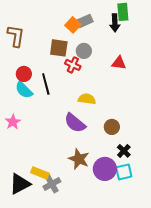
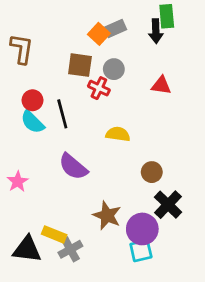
pink star: (13, 122) -> (18, 182), moved
purple semicircle: (75, 123) -> (73, 167), moved
black cross: (124, 151) -> (168, 205), size x1.5
cyan square: (124, 172) -> (141, 251), moved
black triangle: (20, 184) -> (27, 249), turned 35

